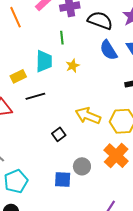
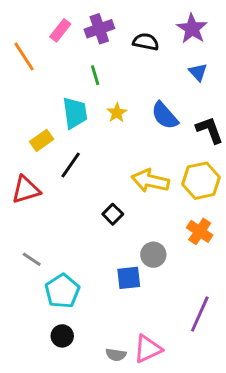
black semicircle: (100, 20) -> (146, 42), size x0.7
blue semicircle: (108, 50) -> (165, 116), moved
black line: (35, 96) -> (71, 165), turned -30
orange cross: (116, 156) -> (200, 231), size x0.7

